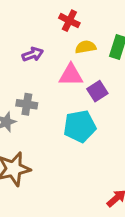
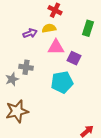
yellow semicircle: (86, 47) -> (49, 28), moved
purple square: (97, 91) -> (74, 58), turned -32

